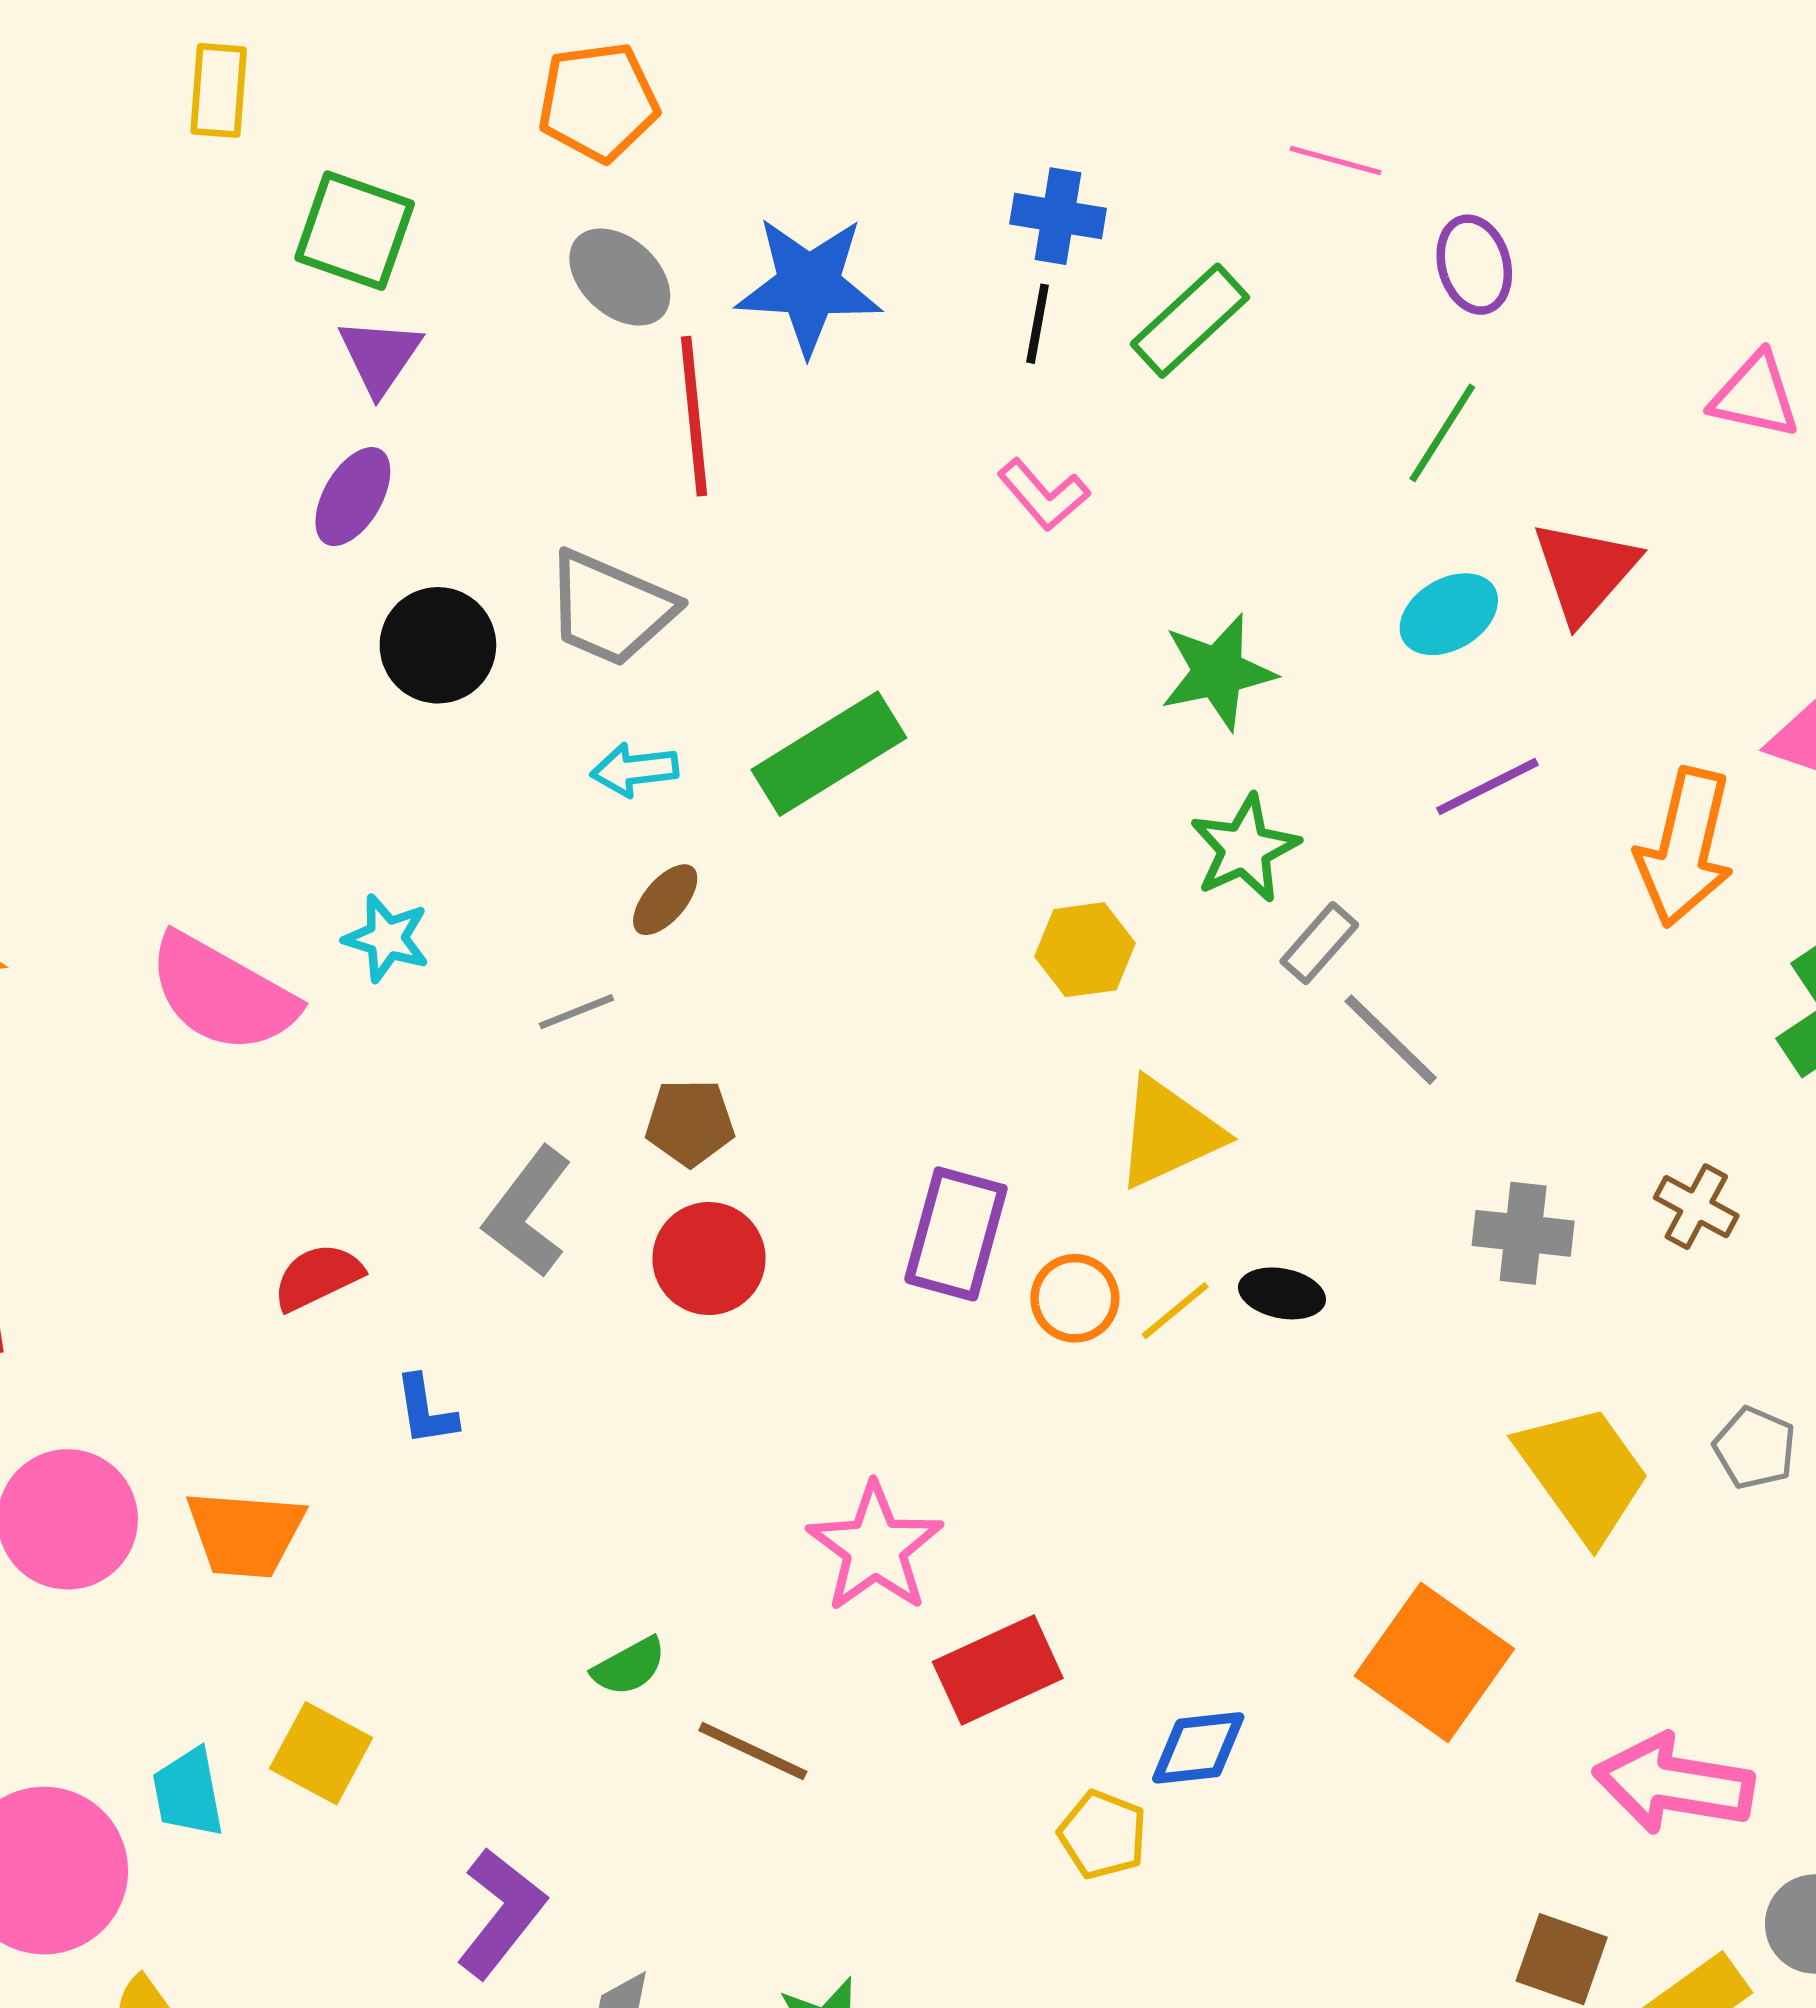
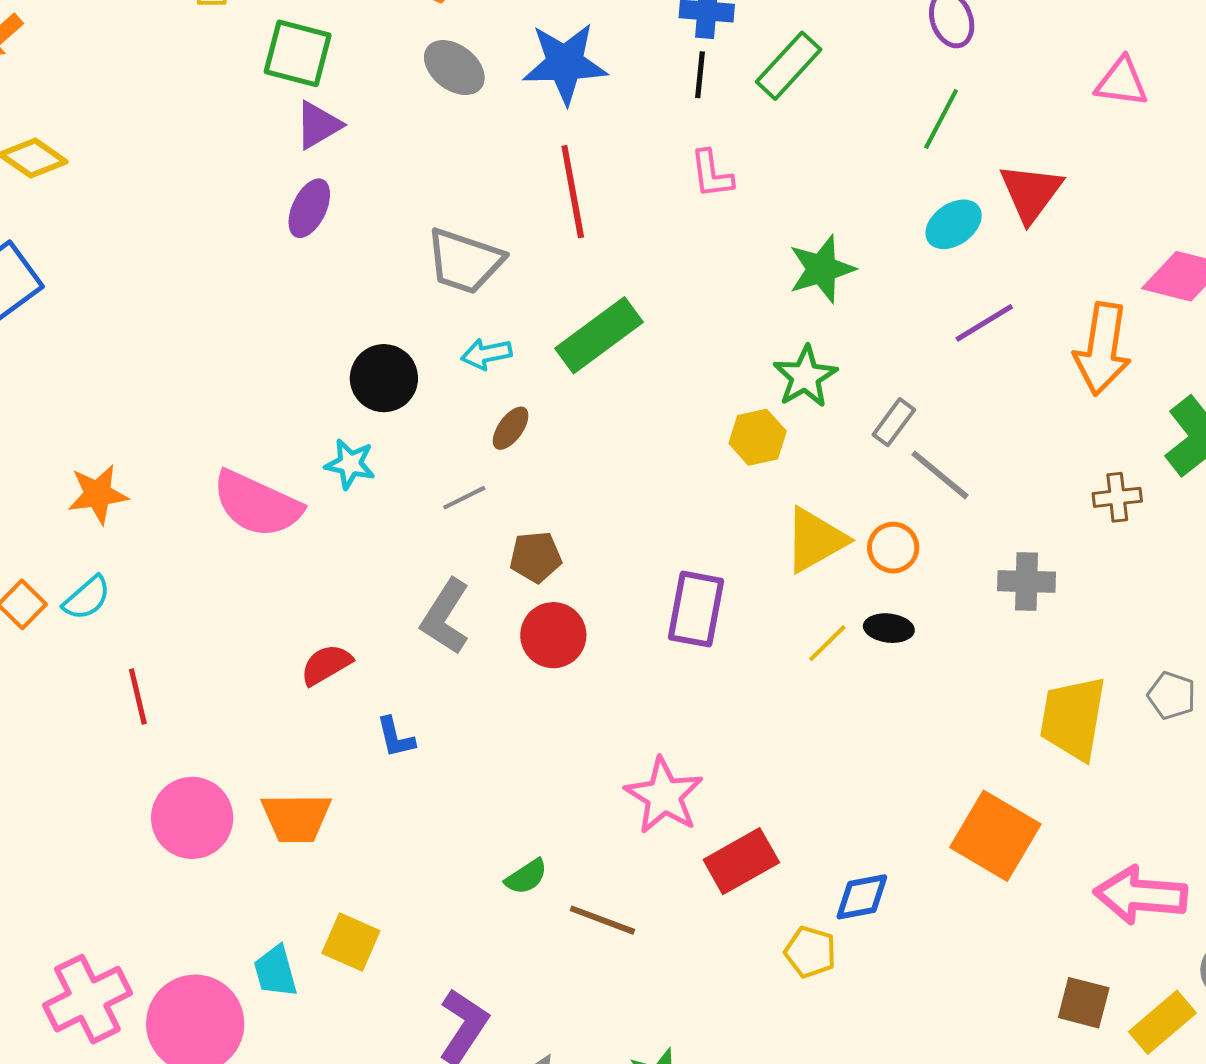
purple triangle: (380, 356) -> (318, 125), turned 30
red line: (694, 416) -> (573, 192), moved
pink L-shape: (1043, 495) -> (712, 174), turned 38
black circle: (438, 645) -> (384, 378), moved
green star: (1245, 848) -> (805, 377), moved
brown cross: (1696, 1207) -> (1117, 497), moved, turned -30
orange circle: (1075, 1298) -> (893, 548), moved
yellow trapezoid: (1583, 1473) -> (1073, 718), turned -130

